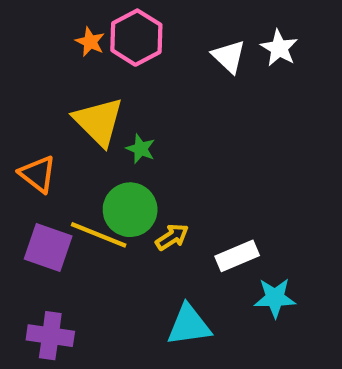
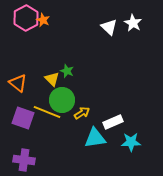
pink hexagon: (136, 38) -> (26, 18), moved
yellow triangle: (99, 122) -> (52, 79), moved, size x0.6
cyan triangle: (189, 325) -> (95, 138), moved

